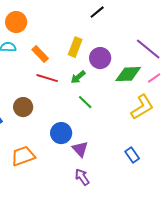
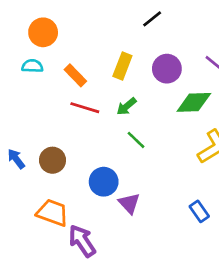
purple circle: (100, 58) -> (167, 69), moved
brown circle: (23, 107) -> (52, 160), moved
orange trapezoid: (23, 156) -> (52, 213), turned 40
purple arrow: (82, 177) -> (82, 241), moved, size x1.4

